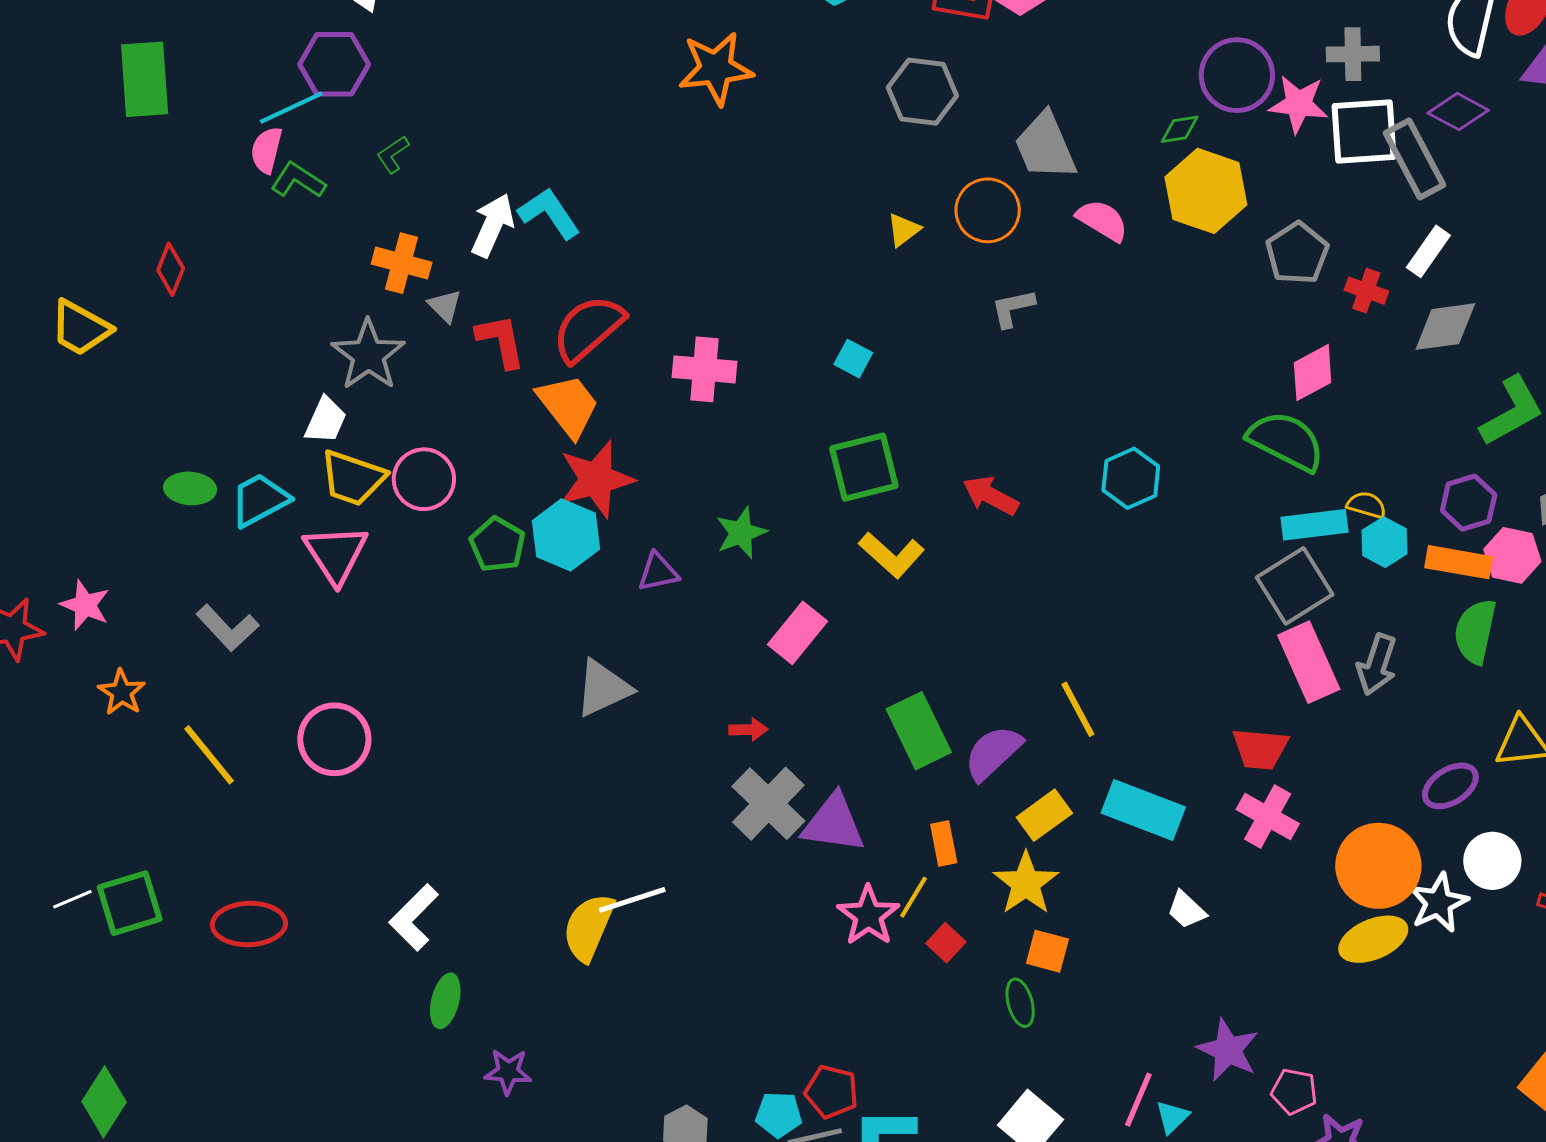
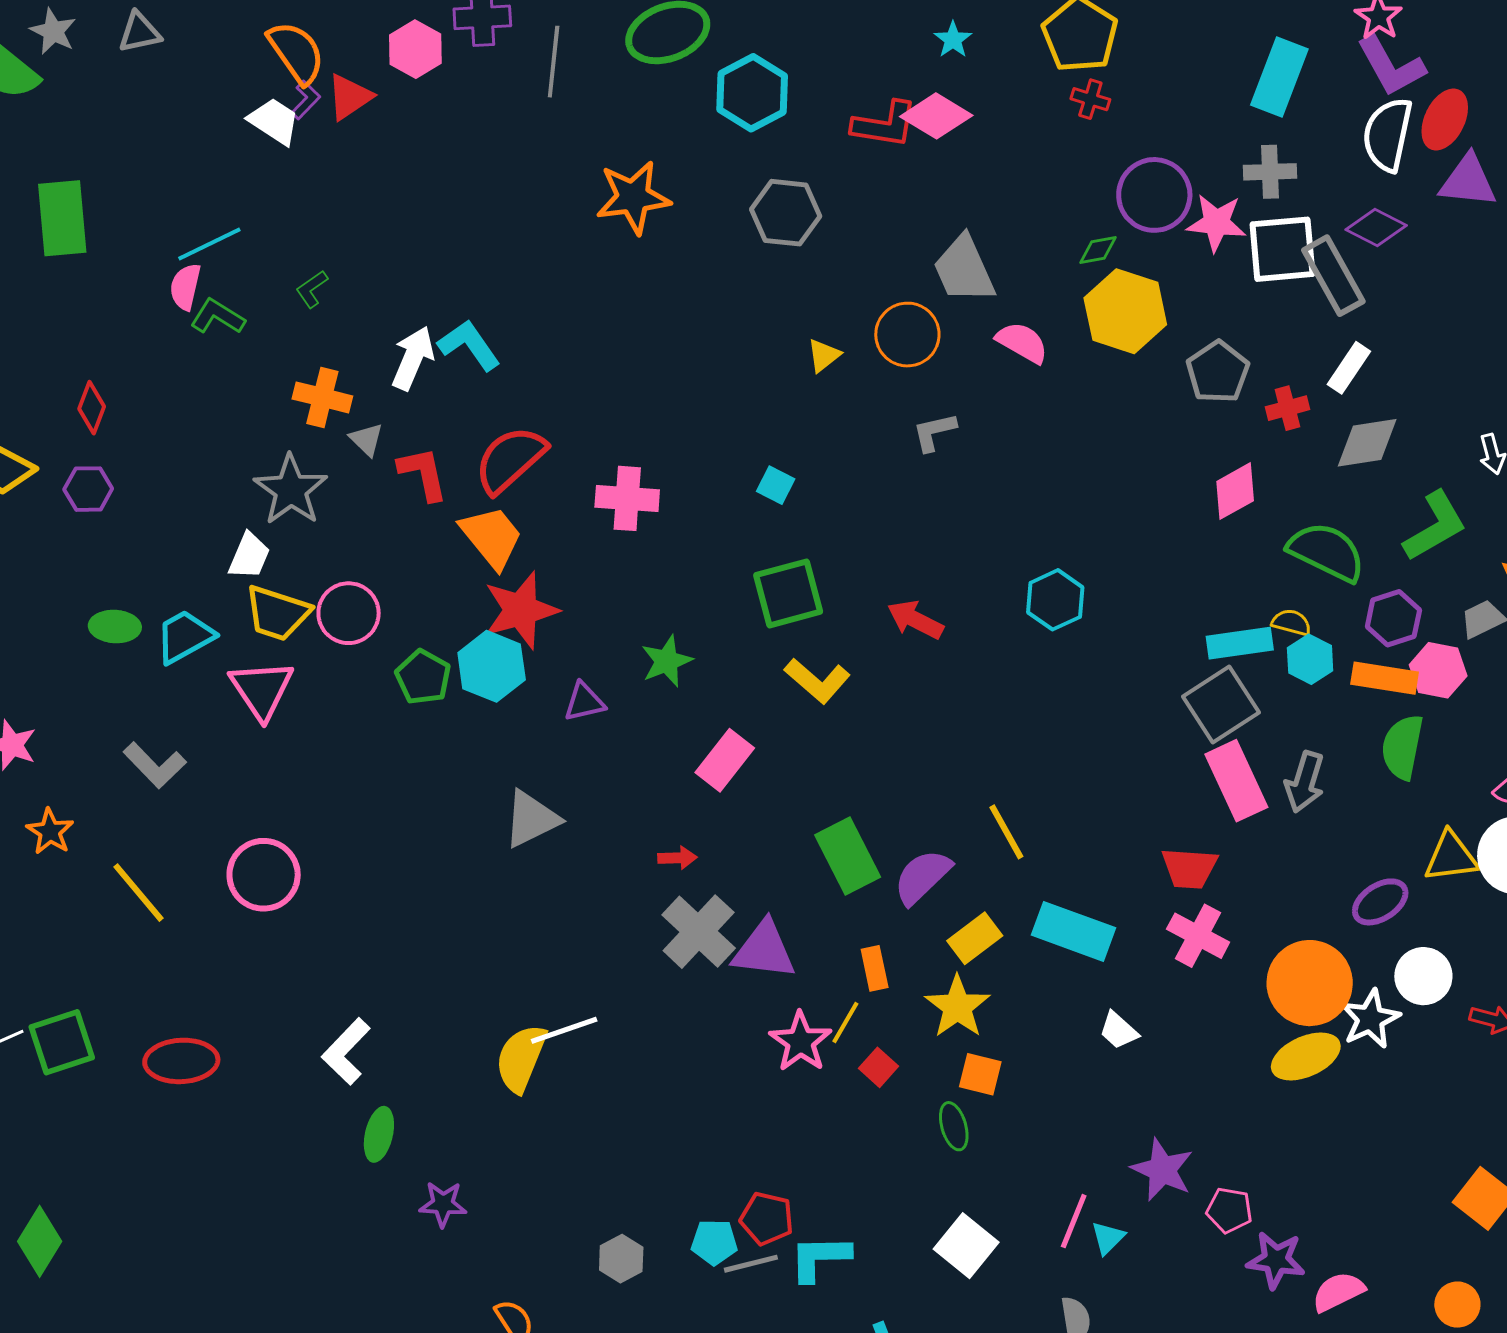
purple hexagon: (334, 64) -> (88, 489), moved, size x0.7
gray hexagon: (922, 92) -> (786, 213), moved
red cross: (1366, 291) -> (1287, 408), turned -33
green semicircle: (1286, 441) -> (1327, 552), moved

